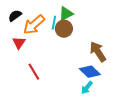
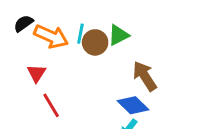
green triangle: (66, 14) -> (118, 35), moved
orange arrow: (34, 25) -> (51, 37), turned -115
red triangle: (19, 43) -> (37, 73), moved

